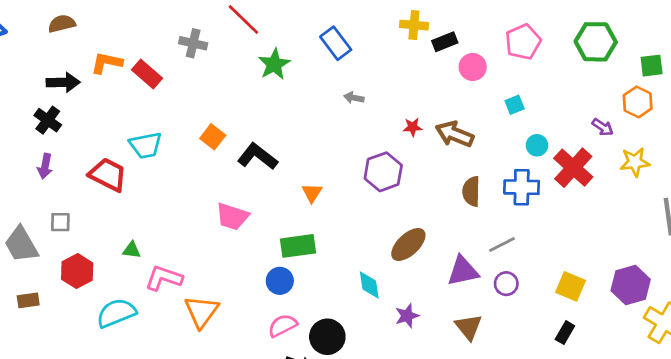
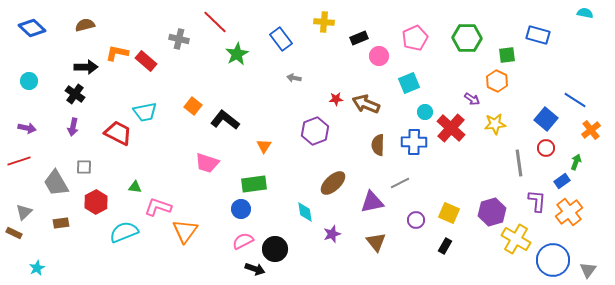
yellow cross: (414, 25) -> (324, 22), moved
cyan square: (515, 105) -> (409, 83), size x1.5
purple circle: (506, 284) -> (416, 220), moved

